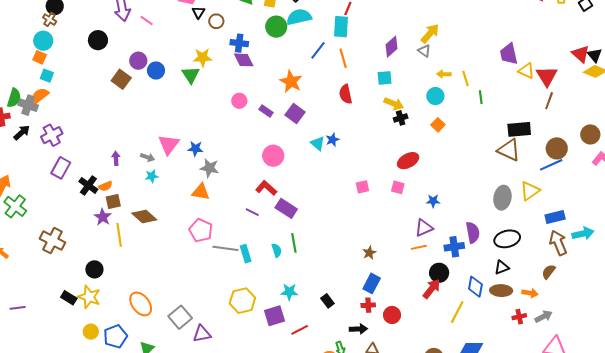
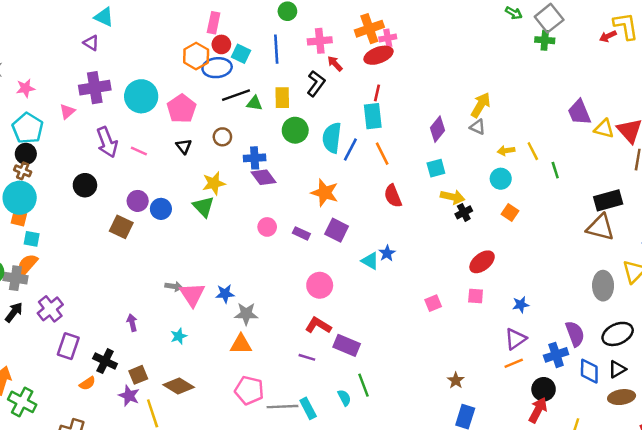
black triangle: (198, 12) -> (184, 146), moved
cyan semicircle: (299, 17) -> (332, 138), moved, turned -60
cyan circle: (43, 41) -> (20, 198), size x1.4
gray arrow: (147, 157) -> (174, 286), moved
orange semicircle: (105, 186) -> (87, 383), moved
blue diamond: (475, 287) -> (589, 371), moved

